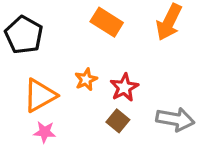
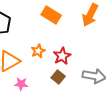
pink star: (45, 132) -> (21, 84), moved

